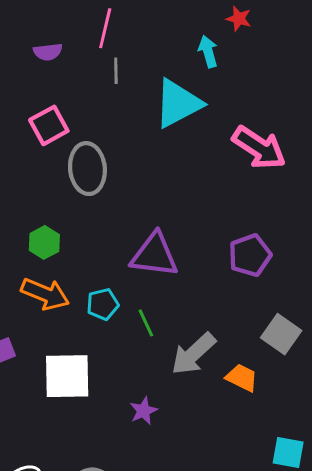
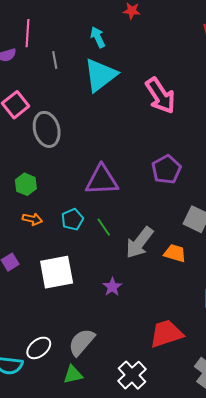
pink line: (105, 28) -> (28, 33), moved
cyan arrow: (208, 52) -> (98, 37), moved
pink arrow: (259, 148) -> (160, 96), turned 33
orange arrow: (45, 294) -> (32, 219), size x0.6

